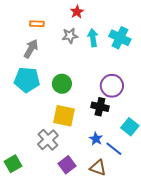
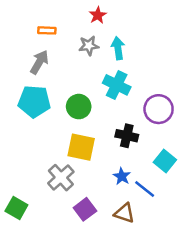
cyan cross: (120, 38) -> (117, 85), moved
purple circle: (112, 86) -> (159, 109), moved
green square: (13, 164) -> (16, 208), turned -30

